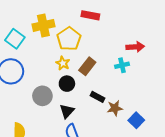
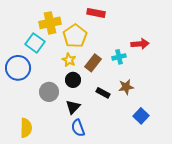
cyan square: (15, 39) -> (35, 43), moved
cyan cross: (122, 65) -> (119, 57), moved
brown star: (115, 108) -> (126, 87), moved

